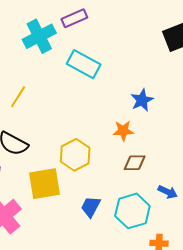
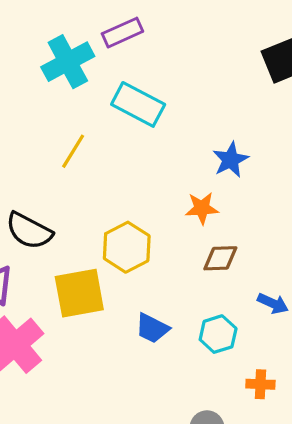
yellow line: (18, 97) -> (73, 151), moved
blue trapezoid: (91, 207) -> (152, 328), turned -90
cyan hexagon: (132, 211) -> (218, 334), size x0.7

